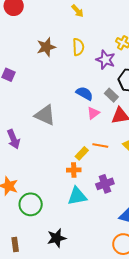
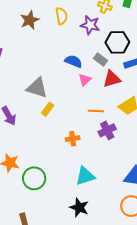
yellow rectangle: (82, 153) -> (48, 109), moved
purple cross: (105, 184) -> (107, 130), moved
cyan triangle: (77, 196) -> (85, 176), moved
black star: (57, 238) -> (79, 208), moved, turned -30

